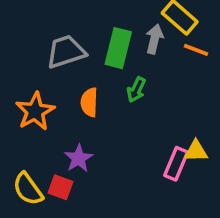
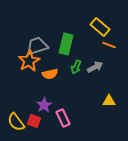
gray arrow: (154, 39) -> (95, 67), moved, turned 49
orange semicircle: (89, 102) -> (50, 74), turned -105
orange star: (35, 111) -> (29, 61), moved
pink rectangle: (176, 164) -> (63, 118), moved, turned -48

